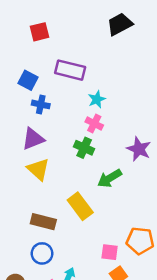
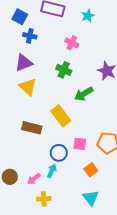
cyan star: (97, 99) -> (88, 16), moved
pink cross: (94, 124) -> (72, 43), moved
pink square: (110, 252) -> (80, 144), moved
blue circle: (42, 253) -> (59, 153), moved

